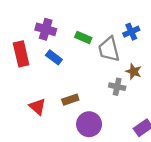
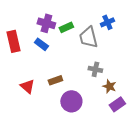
purple cross: (46, 29) -> (46, 23), moved
green rectangle: (83, 37) -> (66, 27), turned -48
brown star: (134, 71) -> (109, 86), moved

